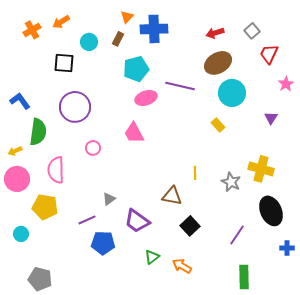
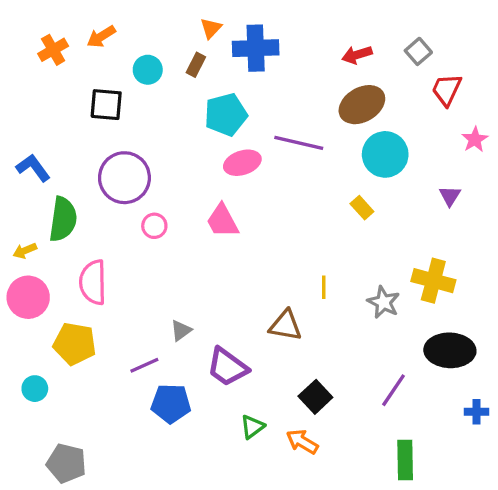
pink circle: (93, 148) -> (154, 226), moved
black ellipse: (271, 211) -> (450, 350), turned -64
black square: (190, 226) -> (315, 397), moved

